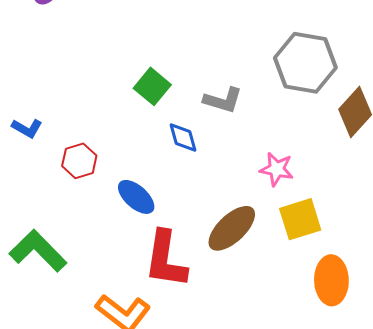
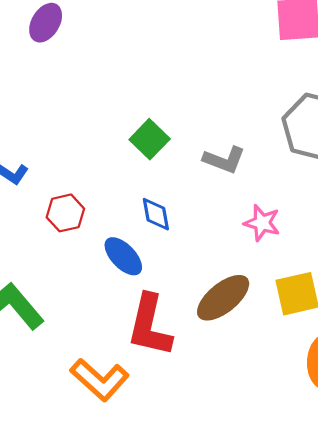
blue diamond: (183, 137) -> (156, 214), moved
pink star: (277, 169) -> (262, 223), moved

